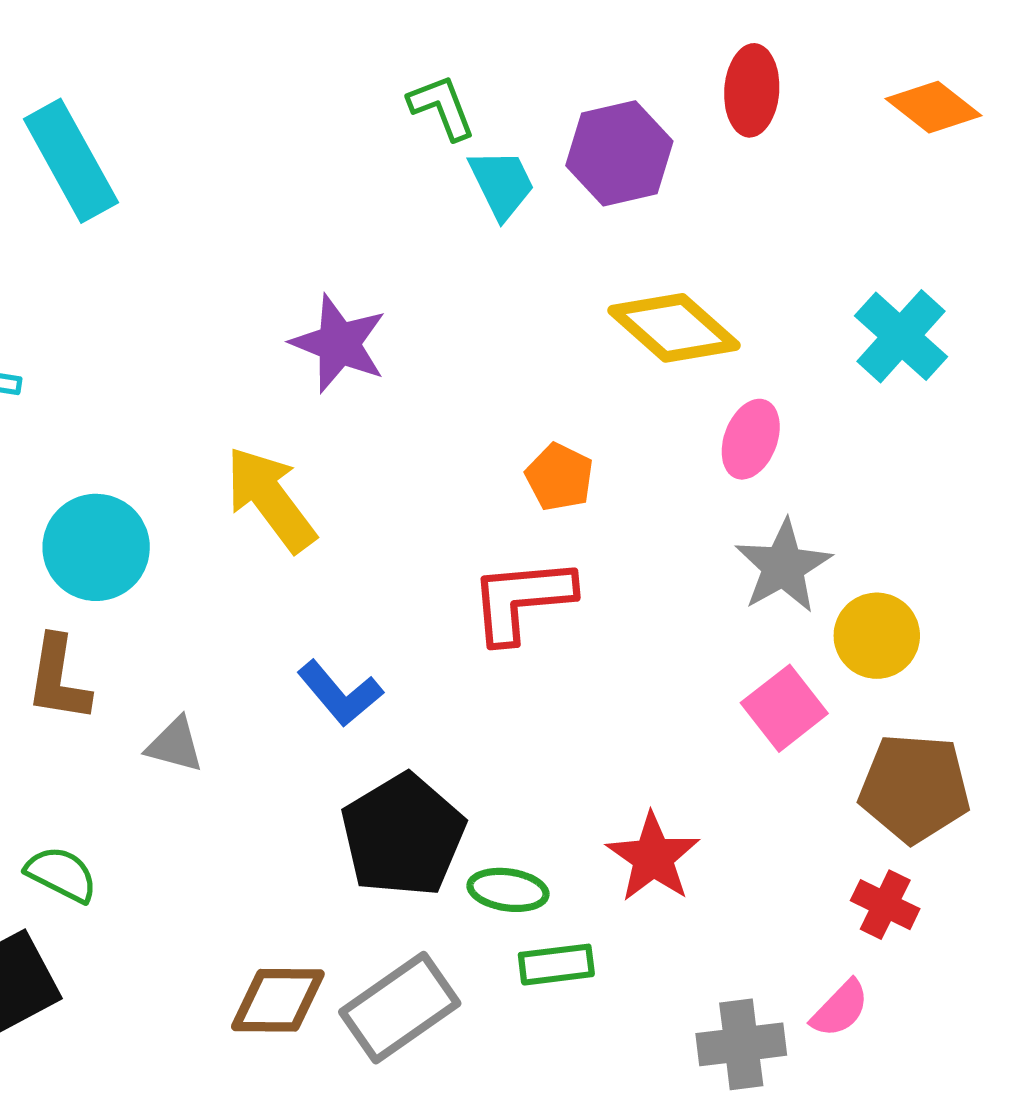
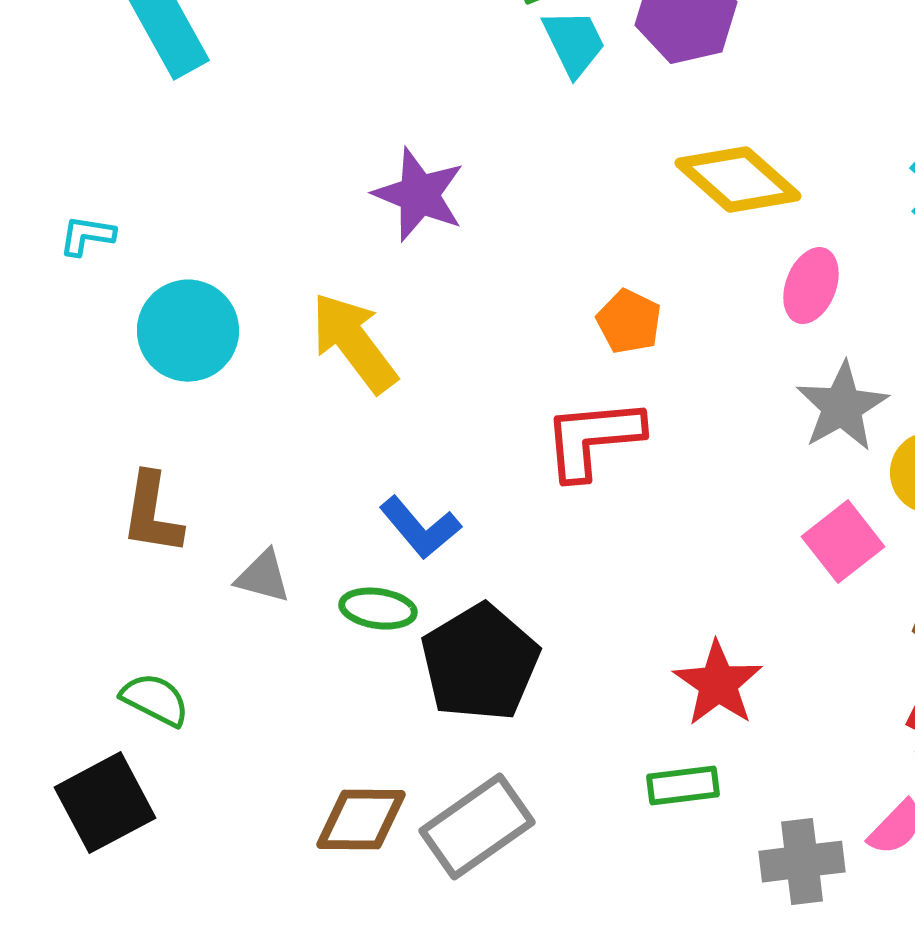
cyan circle: (96, 547) -> (188, 331), moved
green ellipse: (508, 890) -> (378, 609), moved
green rectangle: (556, 965) -> (683, 786), moved

